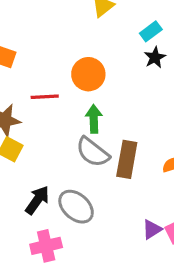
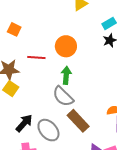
brown rectangle: (127, 159) -> (78, 121), moved, turned -60

